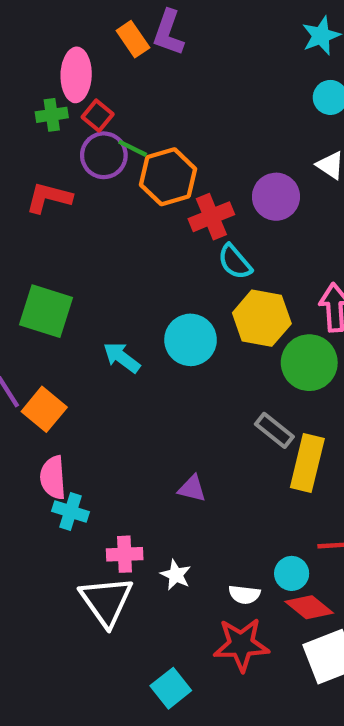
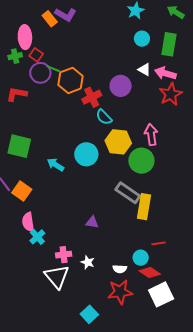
purple L-shape: (168, 33) -> (66, 15), turned -75
gray rectangle: (274, 430) -> (128, 193), size x1.4
cyan cross: (70, 511) -> (37, 237), turned 35

